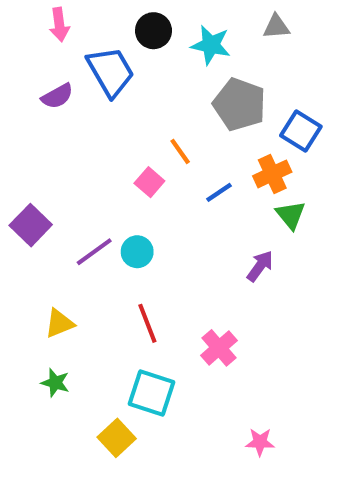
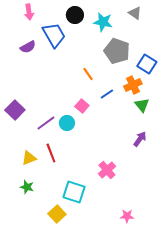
gray triangle: (276, 27) -> (135, 13), turned 40
pink square: (149, 182) -> (82, 106), moved
purple arrow: (260, 266) -> (140, 139), moved
red line: (147, 323) -> (51, 153), moved

